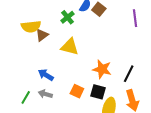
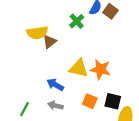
yellow triangle: (70, 47) -> (79, 68), moved
orange star: (102, 69) -> (100, 69), moved
green line: (26, 97) -> (24, 109), moved

